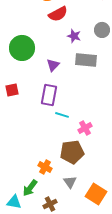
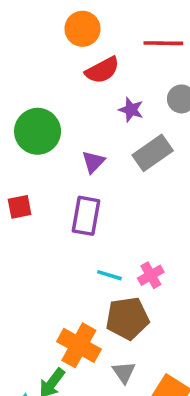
gray rectangle: (86, 60) -> (153, 153), turned -40
cyan line: (62, 115) -> (109, 275), moved
orange cross: (45, 167) -> (79, 345), size x1.6

